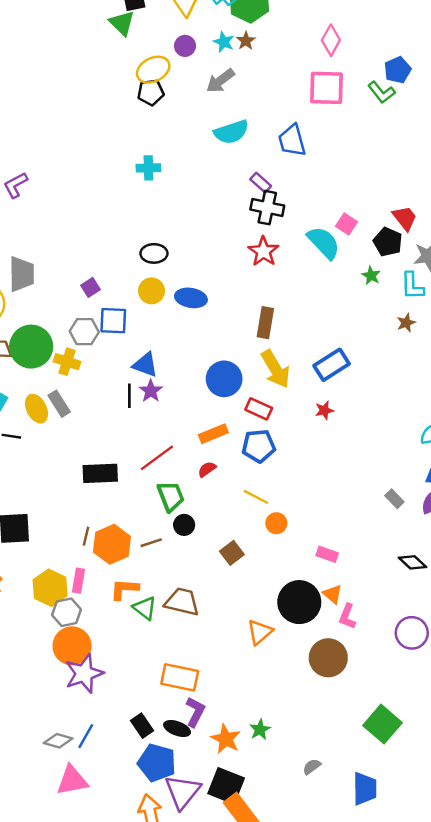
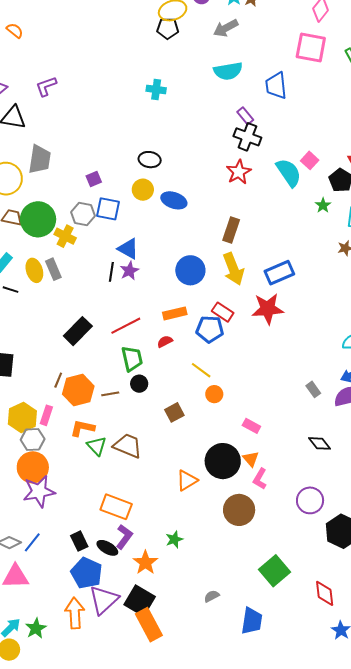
red rectangle: (259, 409) -> (223, 312), moved
red star: (324, 410) -> (268, 309), size x2.0
black rectangle: (100, 473) -> (78, 331), turned -52
green star: (260, 730) -> (174, 539), moved

